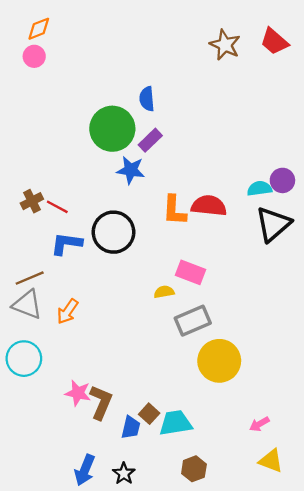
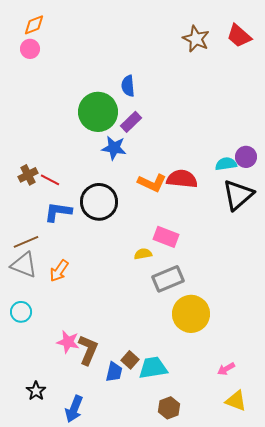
orange L-shape: (174, 210) -> (152, 183), turned -68
cyan circle: (24, 359) -> (21, 312), size x0.7
black star: (124, 473) -> (36, 391), moved

